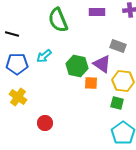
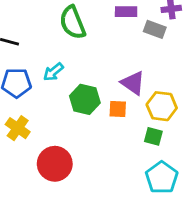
gray rectangle: (118, 46) -> (155, 29), moved
green hexagon: (77, 66) -> (85, 99), moved
red circle: (45, 123) -> (55, 164), size x1.6

